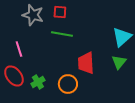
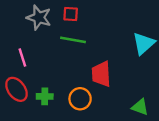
green triangle: (119, 62) -> (140, 107), moved, turned -49
green cross: (38, 82) -> (45, 96), turned 32

